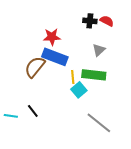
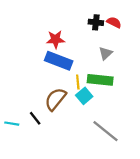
brown semicircle: (35, 67) -> (55, 99), moved

